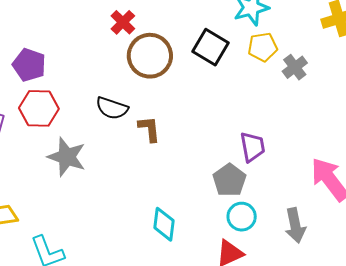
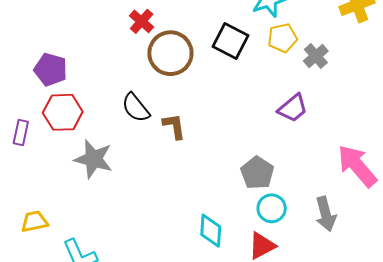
black semicircle: (112, 108) -> (136, 108), turned 36
purple trapezoid: (252, 147) -> (293, 108), moved, turned 64
cyan diamond: (164, 224) -> (211, 231), moved

